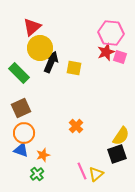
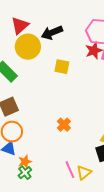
black arrow: (51, 62) -> (52, 33), moved, turned -135
orange star: (43, 155) -> (25, 162), moved

